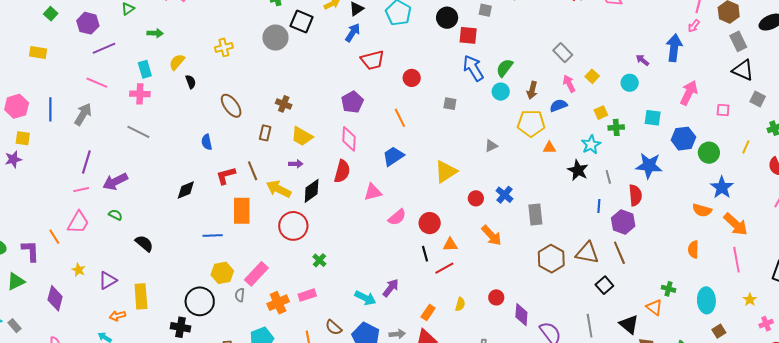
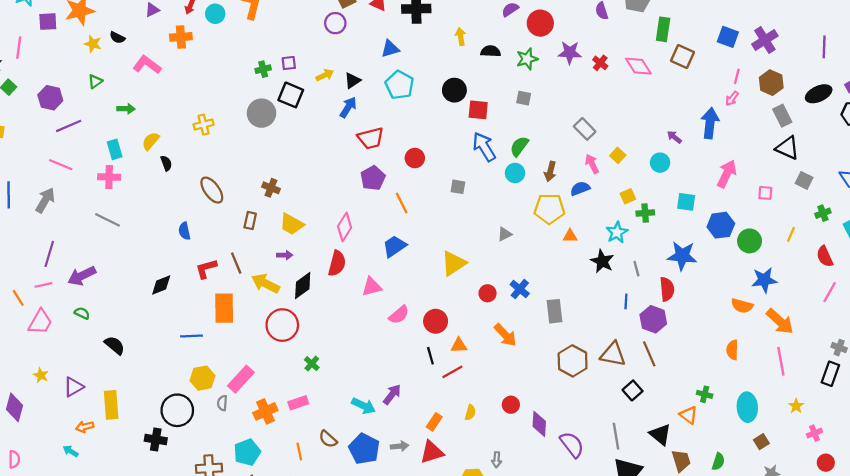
gray square: (485, 10) -> (524, 98), moved
purple pentagon: (352, 102) -> (373, 178), moved
pink diamond: (349, 139) -> (345, 227), turned 30
blue star: (722, 187) -> (764, 280), turned 30
orange line: (54, 237) -> (18, 298), moved

